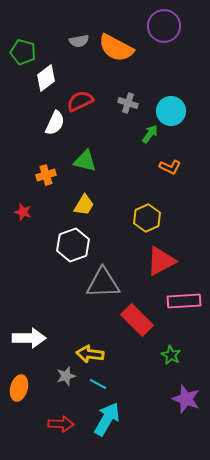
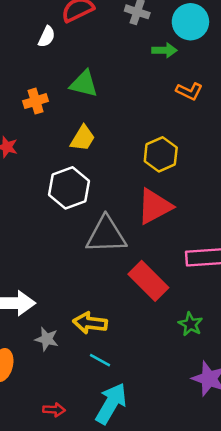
white semicircle: (55, 123) -> (47, 37), size x0.7
green arrow: (150, 134) -> (164, 50), turned 54
red triangle: (161, 261) -> (154, 206), moved
gray star: (66, 376) -> (47, 339), moved, turned 30
red arrow: (61, 424) -> (54, 410), size x0.7

